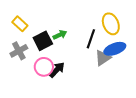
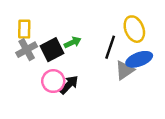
yellow rectangle: (20, 24) -> (24, 29), turned 49
gray cross: (19, 51) -> (27, 50), moved

